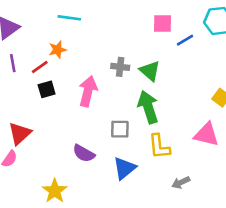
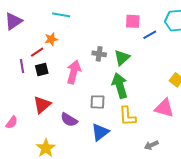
purple line: (13, 63) -> (22, 66), moved
green triangle: (150, 71) -> (122, 58), turned 36
red triangle: (20, 133) -> (42, 105), moved
gray arrow: (181, 183) -> (151, 145), moved

